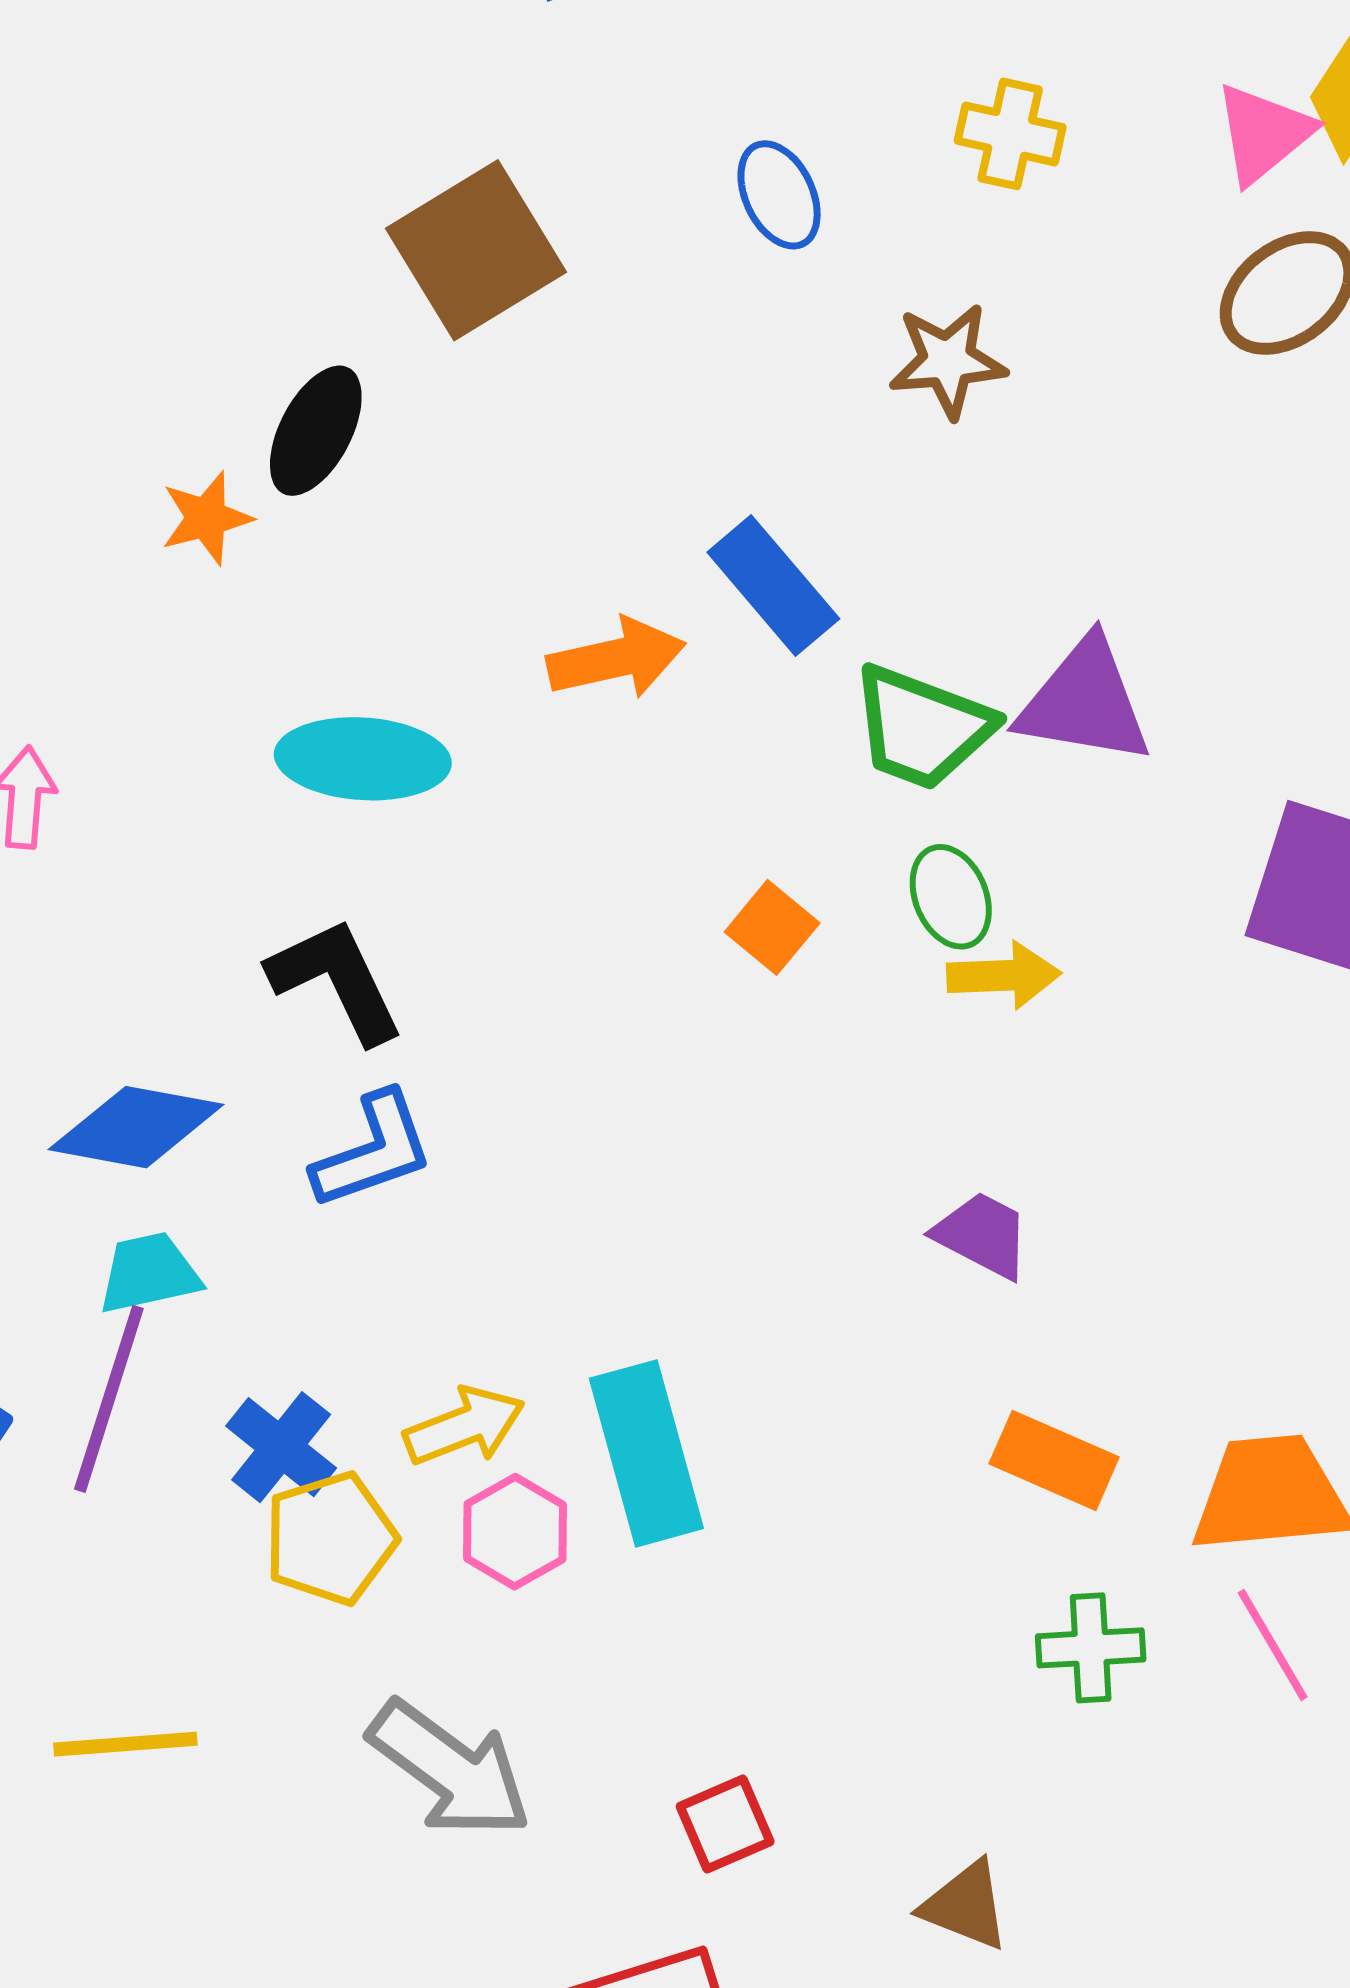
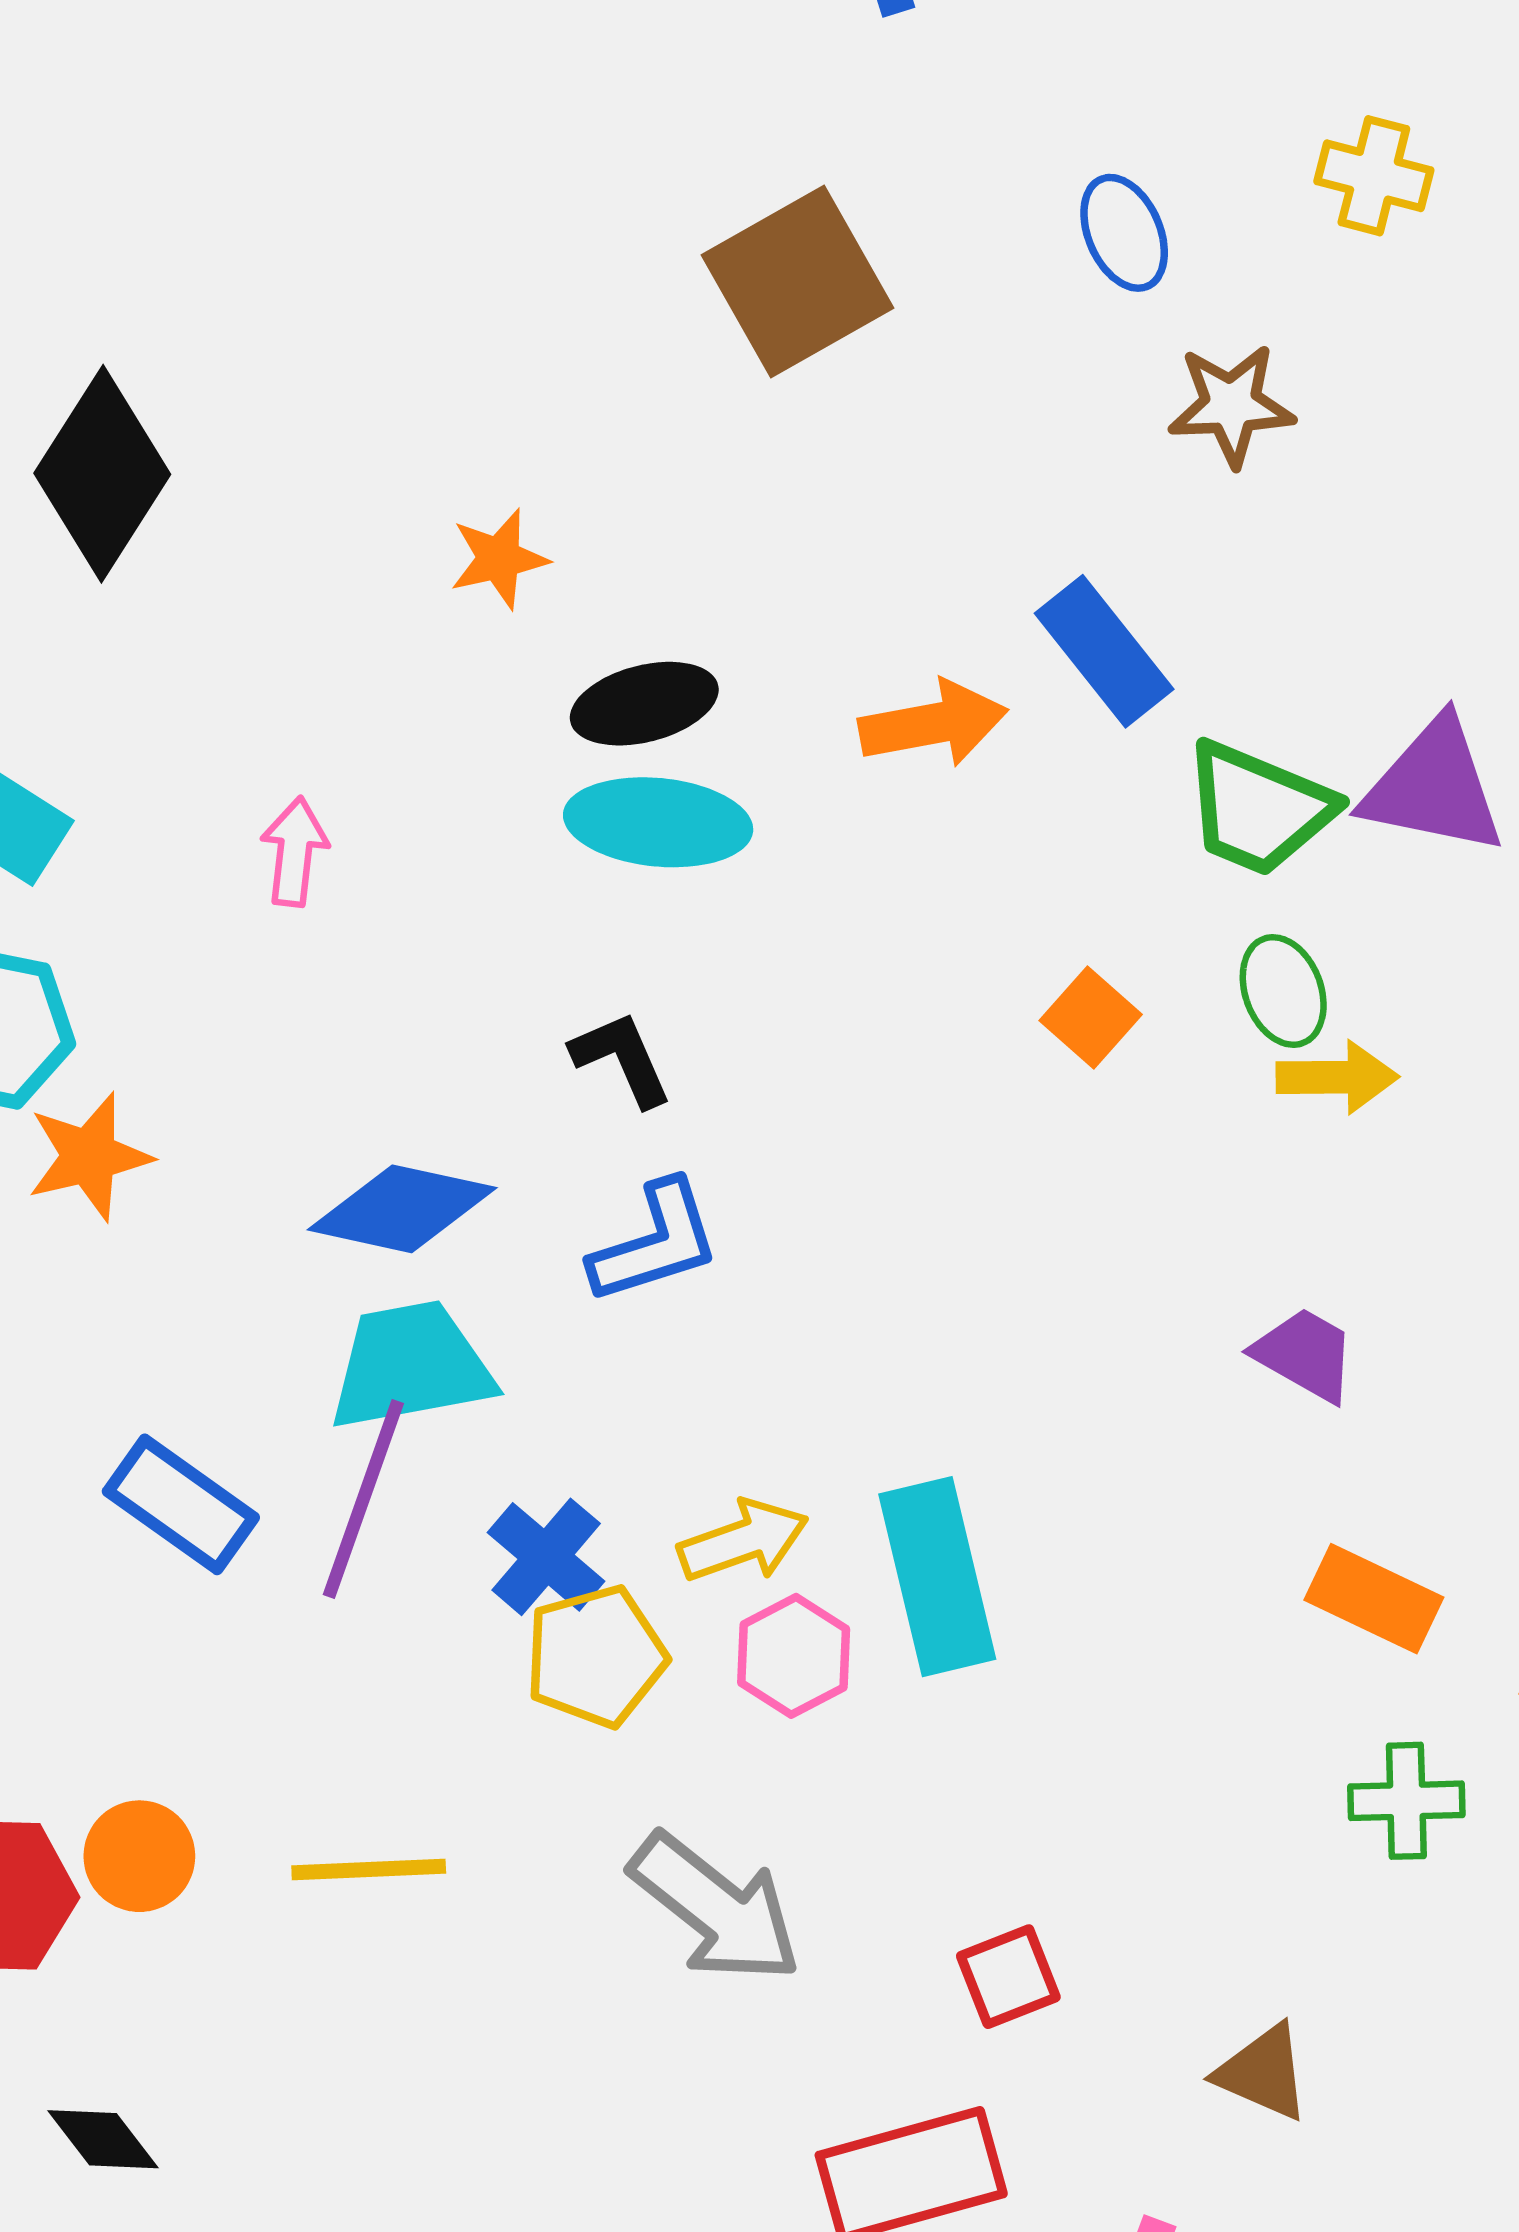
brown star: (948, 361) -> (1231, 405), moved
black ellipse: (316, 431) -> (644, 704), moved, turned 46
black L-shape: (336, 980) -> (622, 1059), size x0.7
cyan trapezoid: (149, 1273) -> (411, 1366), size x1.5

